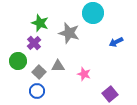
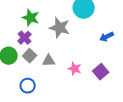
gray square: (39, 72) -> (30, 56), moved
purple square: (110, 94) -> (101, 72), moved

